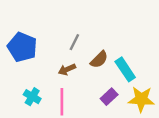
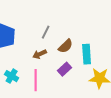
cyan rectangle: (125, 69) -> (87, 54), turned 30
purple rectangle: (109, 97) -> (65, 69), moved

